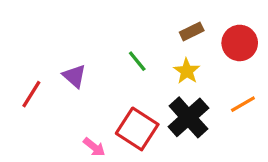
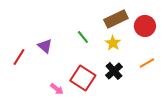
brown rectangle: (192, 31) -> (116, 19), size x1.6
black cross: (188, 117) -> (114, 71), size x0.7

